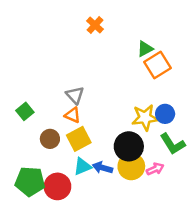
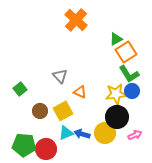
orange cross: (95, 25) -> (76, 20), size x1.6
orange triangle: (72, 115) -> (80, 92), moved
green L-shape: (173, 144) -> (129, 74), moved
black circle: (129, 146) -> (117, 117), moved
pink arrow: (155, 169) -> (135, 135), moved

